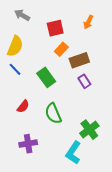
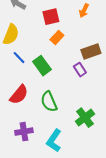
brown rectangle: (79, 60) -> (91, 52), moved
blue line: (15, 69) -> (19, 58), moved
red semicircle: (23, 106) -> (19, 95), size x1.5
cyan L-shape: (73, 153) -> (54, 141), moved

